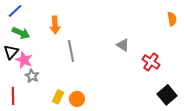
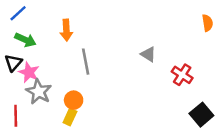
gray star: (32, 76) -> (39, 92), size x1.5
orange circle: (77, 99) -> (74, 100), moved

